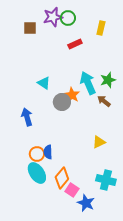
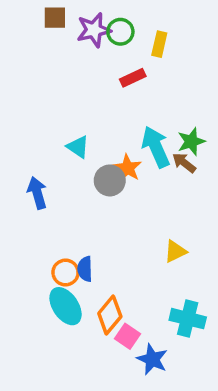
brown square: (30, 28) -> (55, 18), moved
yellow rectangle: (101, 28) -> (159, 44), moved
brown arrow: (104, 101) -> (184, 163), moved
blue arrow: (27, 117) -> (37, 193), moved

